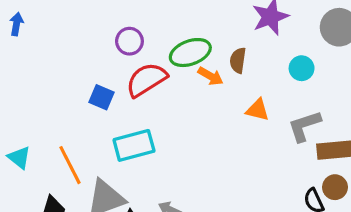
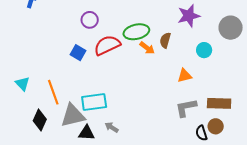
purple circle: (129, 41) -> (90, 20), moved
orange triangle: (258, 110) -> (185, 76), moved, turned -35
gray L-shape: (304, 126) -> (186, 108), moved
cyan rectangle: (134, 145) -> (94, 102), moved

